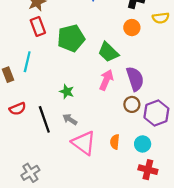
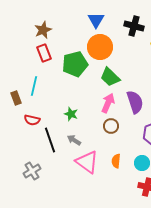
orange circle: (132, 28) -> (100, 47), moved, size x1.6
brown circle: (132, 104) -> (111, 126), moved
red semicircle: (18, 109) -> (32, 120), moved, turned 35
gray cross: (30, 173) -> (32, 171), moved

